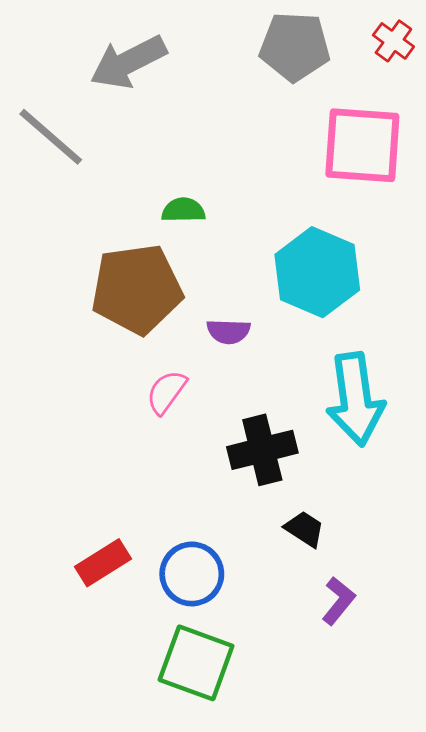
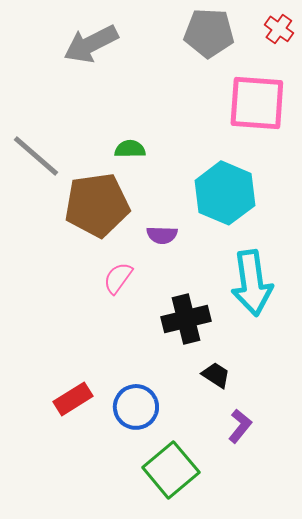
gray line: (51, 137) -> (36, 156), moved
green square: (196, 663) -> (171, 470), moved, turned 30

